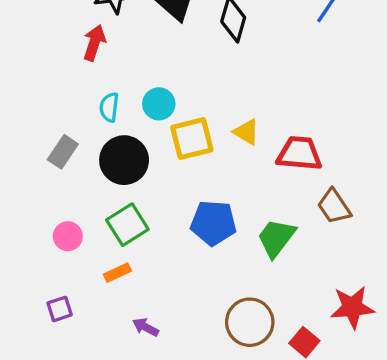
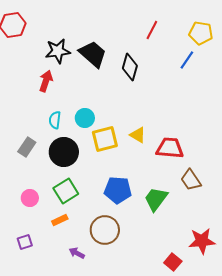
brown circle: (250, 322) -> (105, 230), moved

